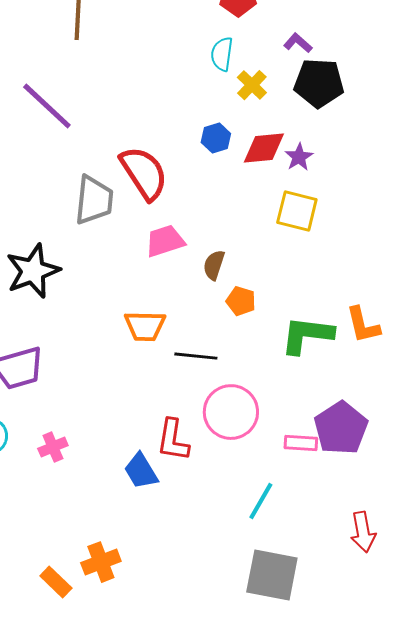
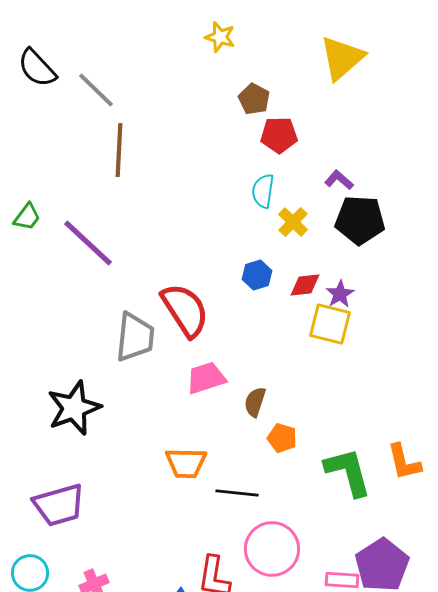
red diamond: (264, 148) -> (305, 285), size x0.7
yellow square: (297, 211) -> (330, 324), moved
green L-shape: (307, 335) -> (348, 472), turned 68

